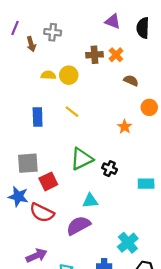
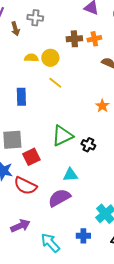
orange cross: (116, 55) -> (94, 39), turned 32
yellow line: (72, 112) -> (55, 83), moved

